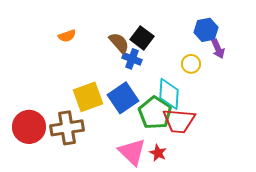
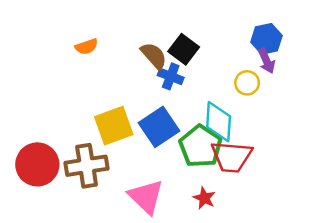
purple arrow: (218, 49) -> (266, 61), moved
pink triangle: (132, 152) -> (146, 197), moved

